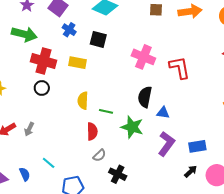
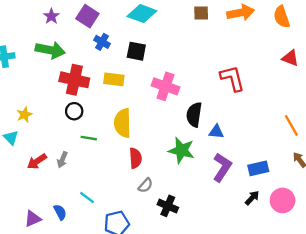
pink cross: (143, 57) -> (165, 86), moved
yellow semicircle: (83, 101) -> (123, 123), size x1.4
green line: (106, 111) -> (89, 138), moved

